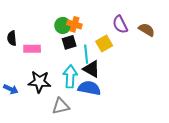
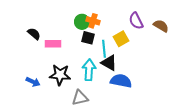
black semicircle: (12, 38) -> (34, 34), turned 136
black square: (69, 42) -> (88, 38), turned 32
blue semicircle: (89, 88) -> (121, 81), moved

